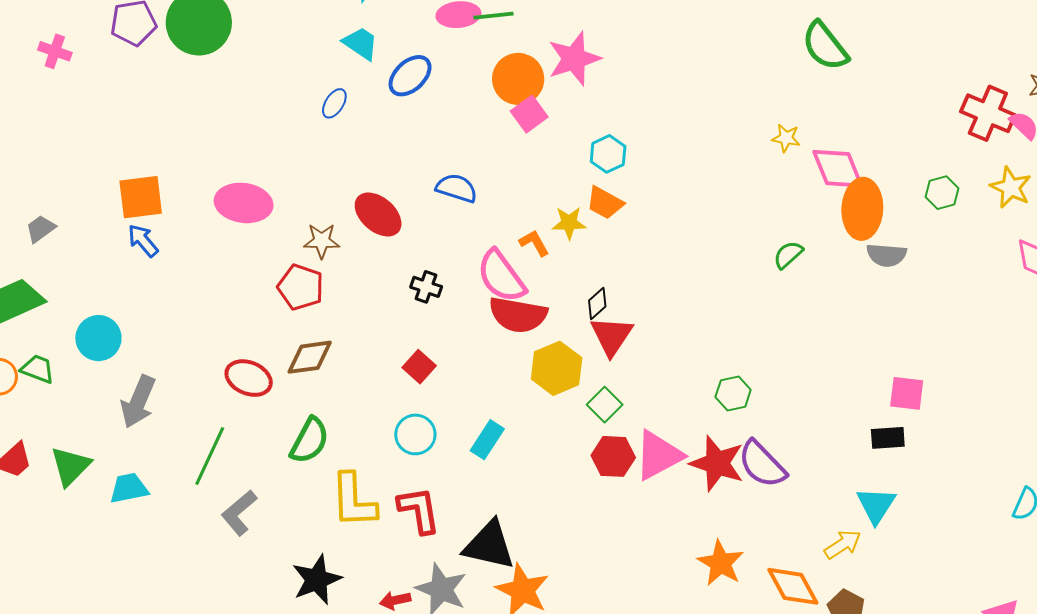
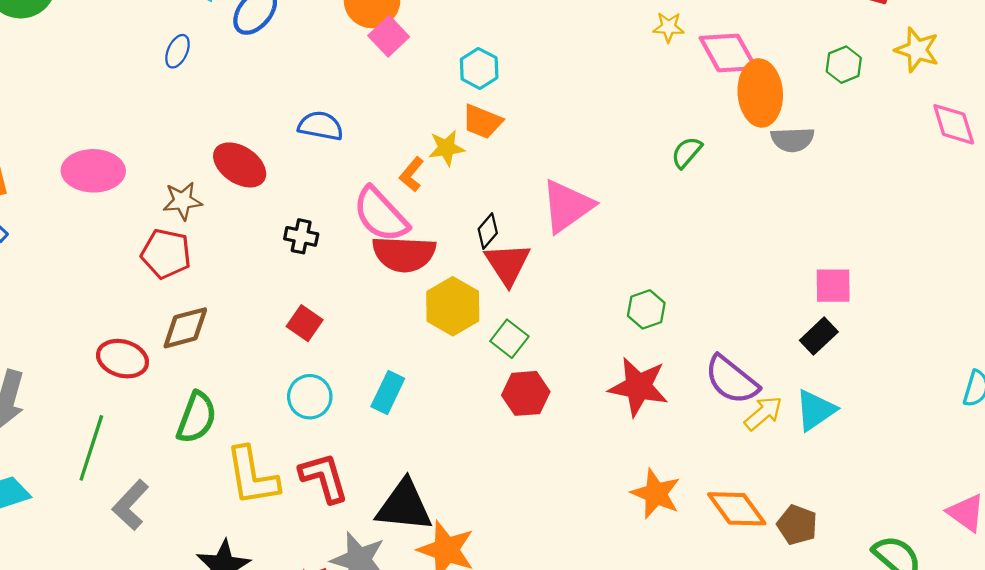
orange L-shape: (534, 243) -> (412, 174), turned -104
black rectangle: (888, 438) -> (819, 336), turned -32
pink triangle: (659, 455) -> (567, 206), moved
purple semicircle: (762, 464) -> (732, 380), moved
cyan triangle: (876, 505) -> (815, 410), turned 30
yellow arrow: (843, 544) -> (763, 413), moved

